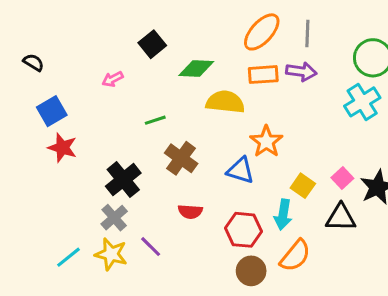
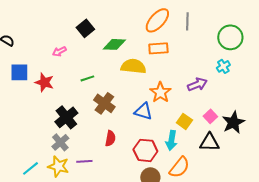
purple arrow: (301, 72) -> (197, 84), moved, turned -30
cyan cross: (362, 102) -> (223, 66), size x0.6
blue square: (52, 111) -> (19, 72), turned 30
red star: (62, 148) -> (44, 82), moved
red semicircle: (190, 212) -> (110, 138), turned -84
purple line: (151, 247) -> (84, 161), turned -49

